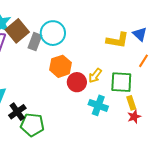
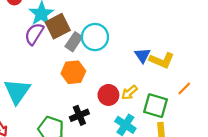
blue triangle: (140, 34) -> (142, 55), moved
orange hexagon: (61, 66) -> (73, 72), moved
black cross: (17, 112) -> (79, 115), moved

